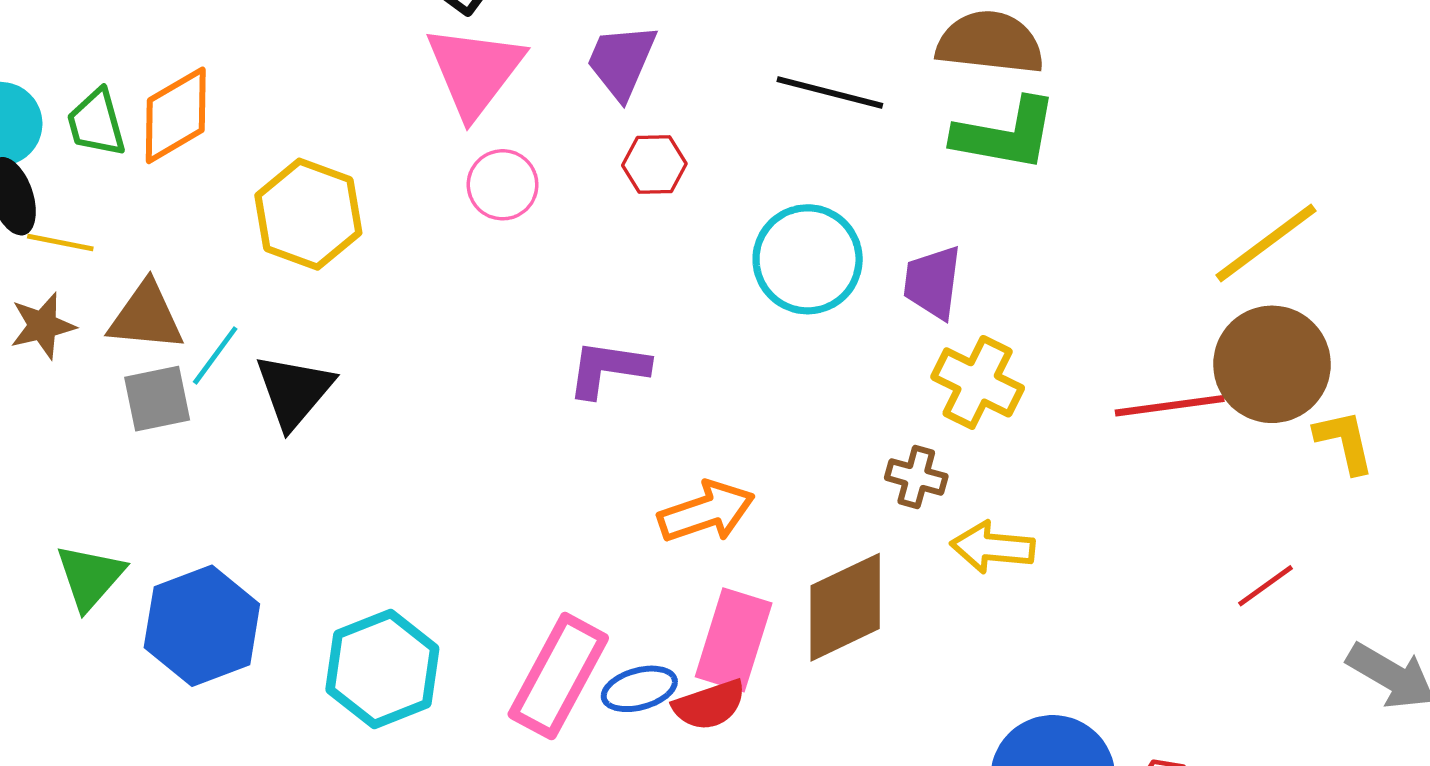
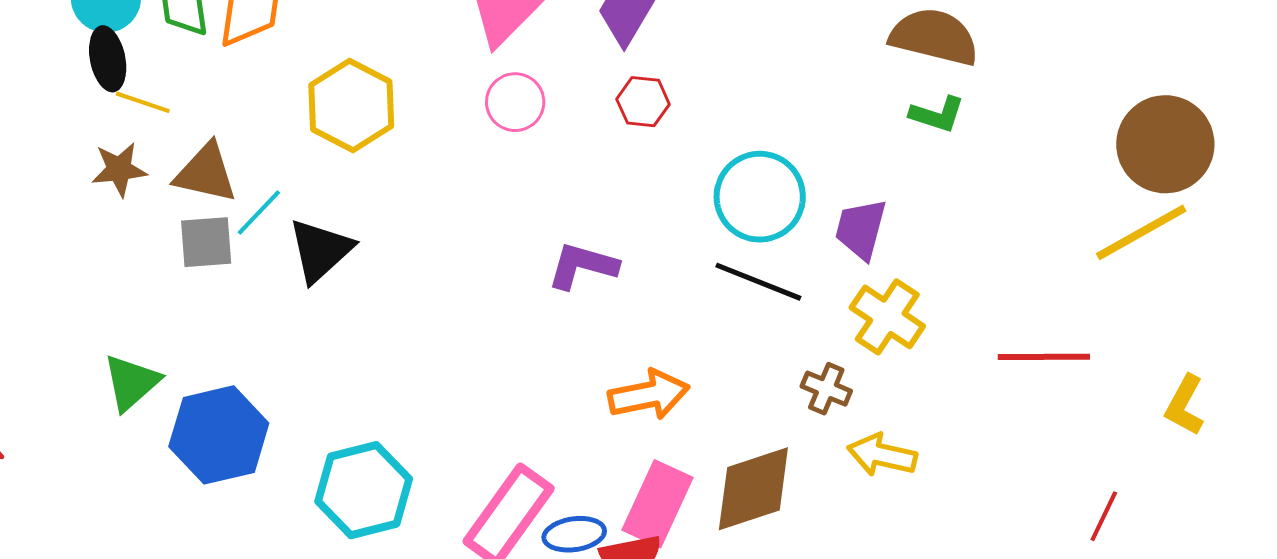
black line: (830, 92) -> (758, 282), moved
green L-shape: (1006, 134) -> (937, 114), size x0.6
brown circle: (1272, 364) -> (1165, 144), moved
yellow L-shape: (1344, 442) -> (1185, 405), turned -146
red line: (1265, 586) -> (1104, 516), turned -36

